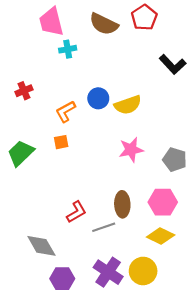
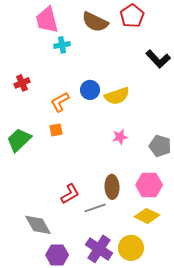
pink star: (131, 150) -> (120, 137), size x0.7

